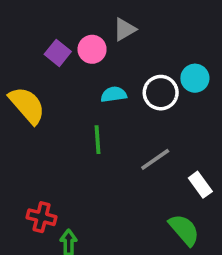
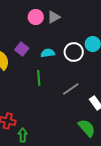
pink circle: (92, 49) -> (36, 17), moved
purple square: (58, 53) -> (22, 49), moved

